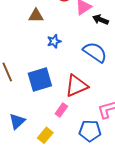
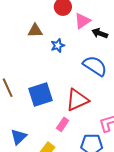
blue star: (54, 41) -> (58, 45), moved

